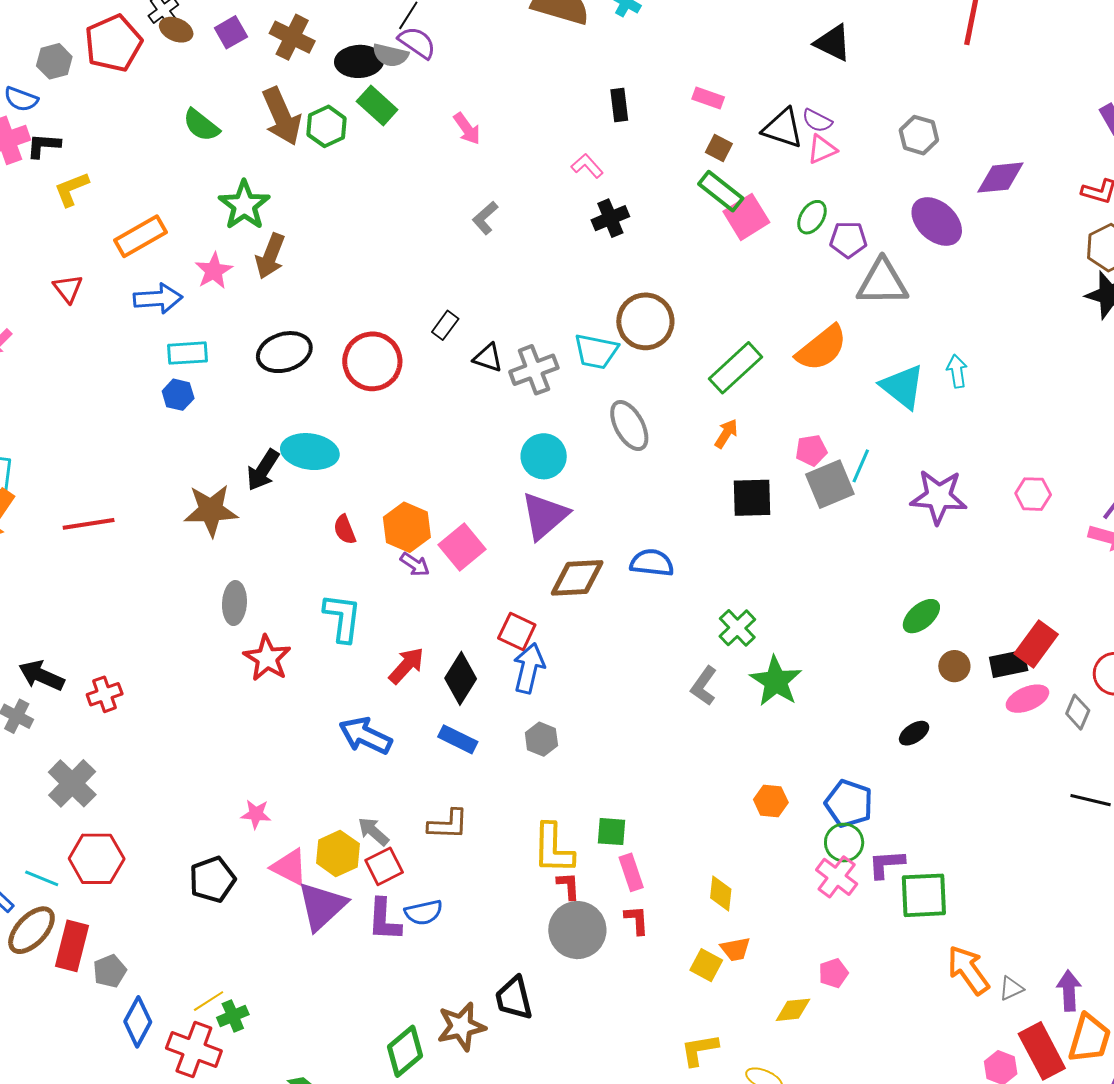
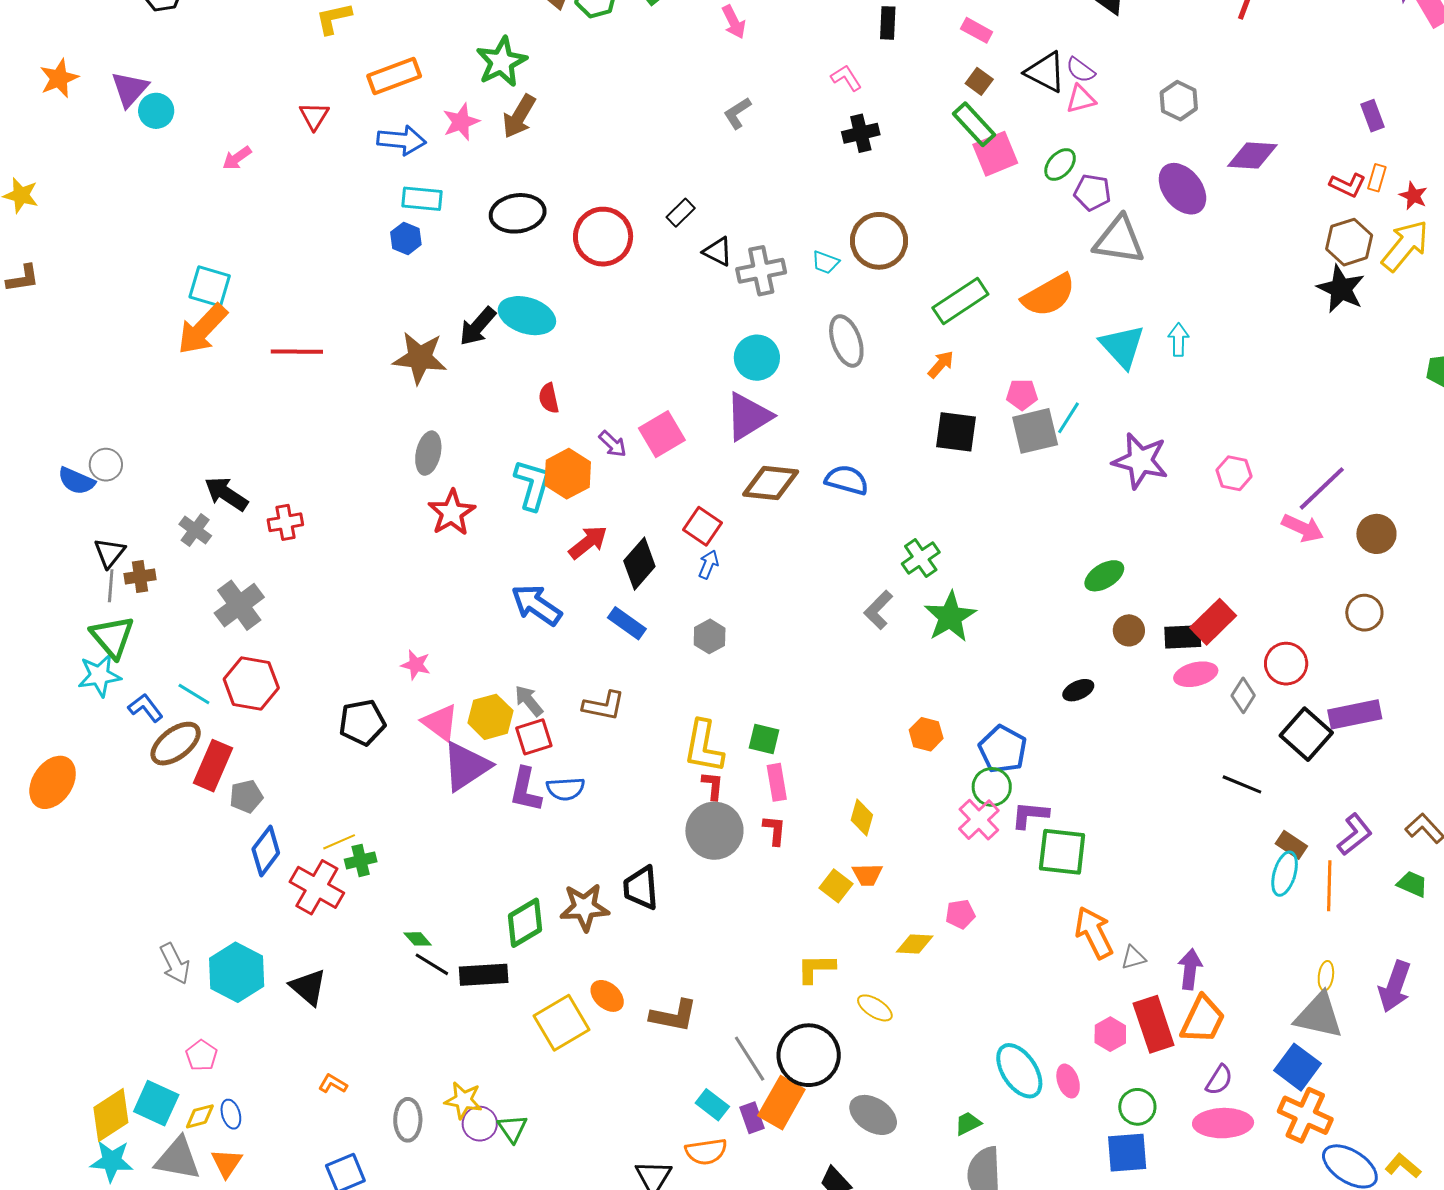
cyan trapezoid: (596, 351) -> (825, 262), size x0.6
orange hexagon: (407, 527) -> (568, 474), moved
blue arrow: (529, 668) -> (708, 564), size x0.6

